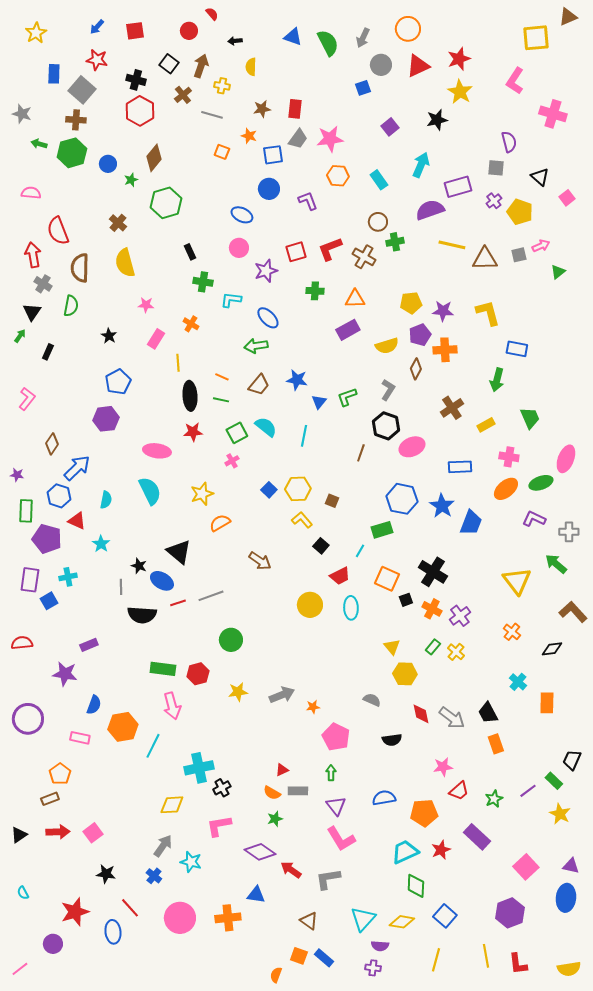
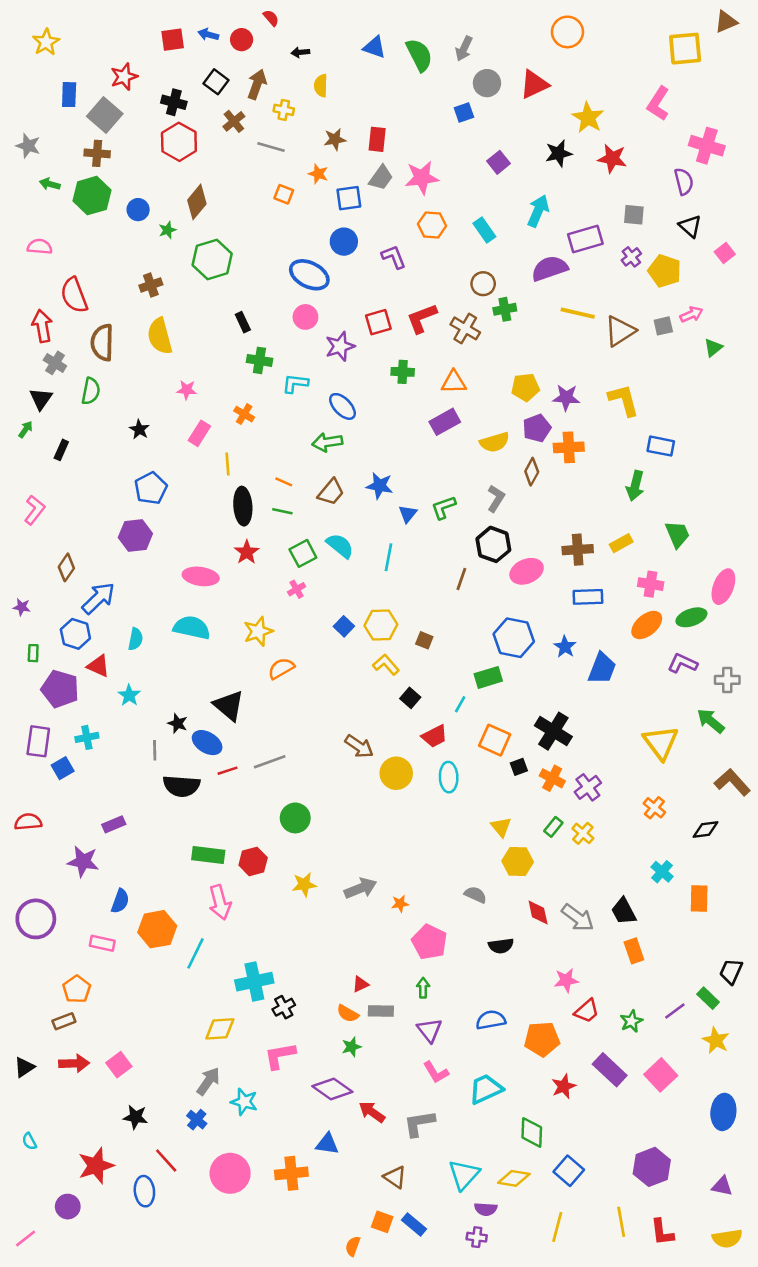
blue arrow: (97, 27) -> (208, 35), moved, turned 63
orange circle: (408, 29) -> (567, 32), moved
red star: (459, 59) -> (612, 158), moved, turned 30
red star: (97, 60) -> (124, 77), turned -30
purple semicircle: (509, 142) -> (684, 181), moved
blue ellipse: (242, 215) -> (309, 275), size x1.4
brown cross: (118, 223) -> (151, 285), turned 30
brown triangle: (485, 259) -> (620, 331), turned -32
brown cross: (452, 408) -> (578, 550), moved, turned 30
red star: (193, 432) -> (247, 552), turned -30
cyan semicircle: (150, 491) -> (192, 628), turned -52
blue star: (442, 506) -> (565, 647), size x0.7
green rectangle: (26, 511) -> (33, 653), size x0.6
brown arrow: (260, 561) -> (359, 746), moved
pink L-shape: (341, 839) -> (436, 1072), size x0.7
cyan trapezoid: (405, 852) -> (486, 1089), moved
purple triangle: (571, 866) -> (722, 1186), moved
pink square: (526, 867) -> (661, 1075), moved
blue ellipse: (566, 898) -> (723, 1112), moved

